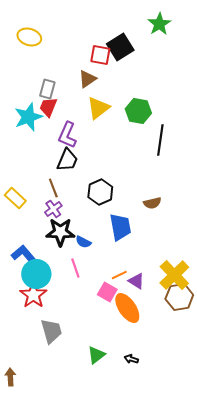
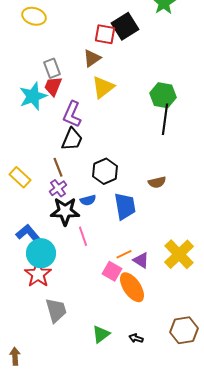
gray rectangle: (47, 89) -> (52, 68), turned -36
green hexagon: (138, 111) -> (163, 95), moved
blue semicircle: (83, 242) -> (88, 200), moved, turned -42
pink line: (75, 268) -> (83, 236), moved
brown hexagon: (179, 297) -> (184, 330), moved

